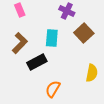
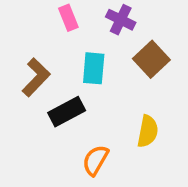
pink rectangle: (20, 10) -> (68, 18), moved
yellow semicircle: (92, 73) -> (148, 131), moved

